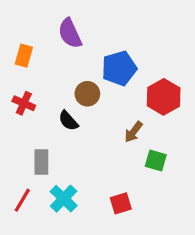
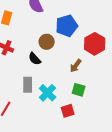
green square: (156, 160) -> (79, 90), moved
gray rectangle: (41, 162) -> (28, 85), moved
cyan cross: (64, 199) -> (48, 93), moved

